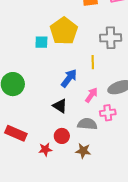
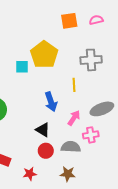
blue arrow: (69, 78) -> (51, 102), turned 126
red circle: (62, 136) -> (46, 151), moved

